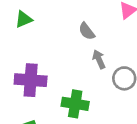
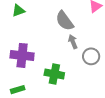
gray semicircle: (87, 31) -> (65, 21), size x1.5

